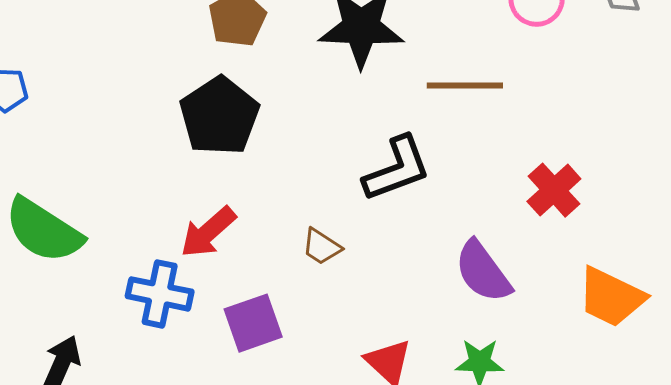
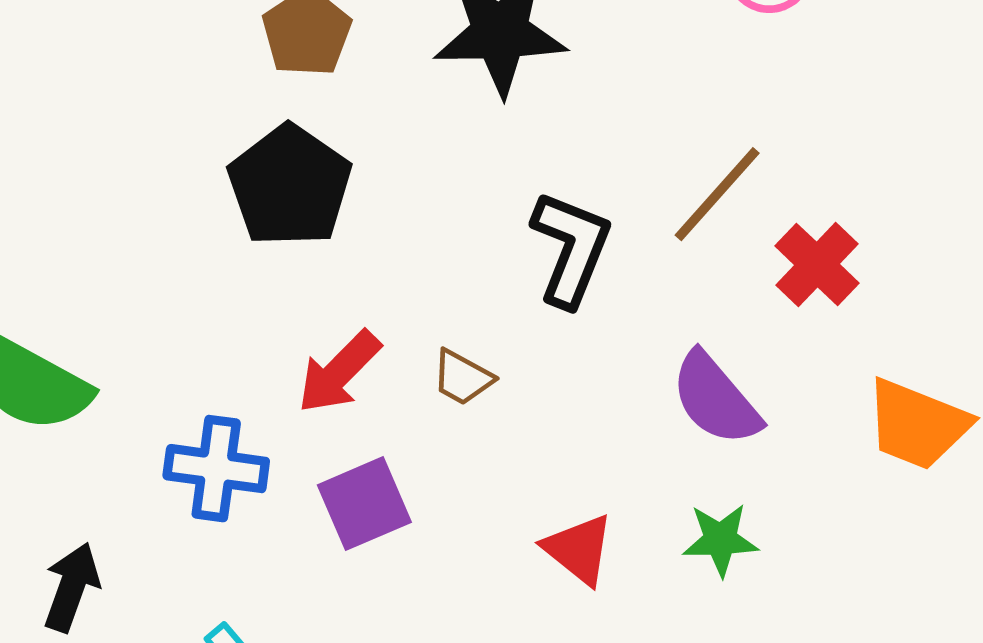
brown line: (465, 85) -> (717, 194), moved, turned -44
black L-shape: (397, 169) -> (571, 249), turned -44
red arrow: (208, 232) -> (339, 372), moved

